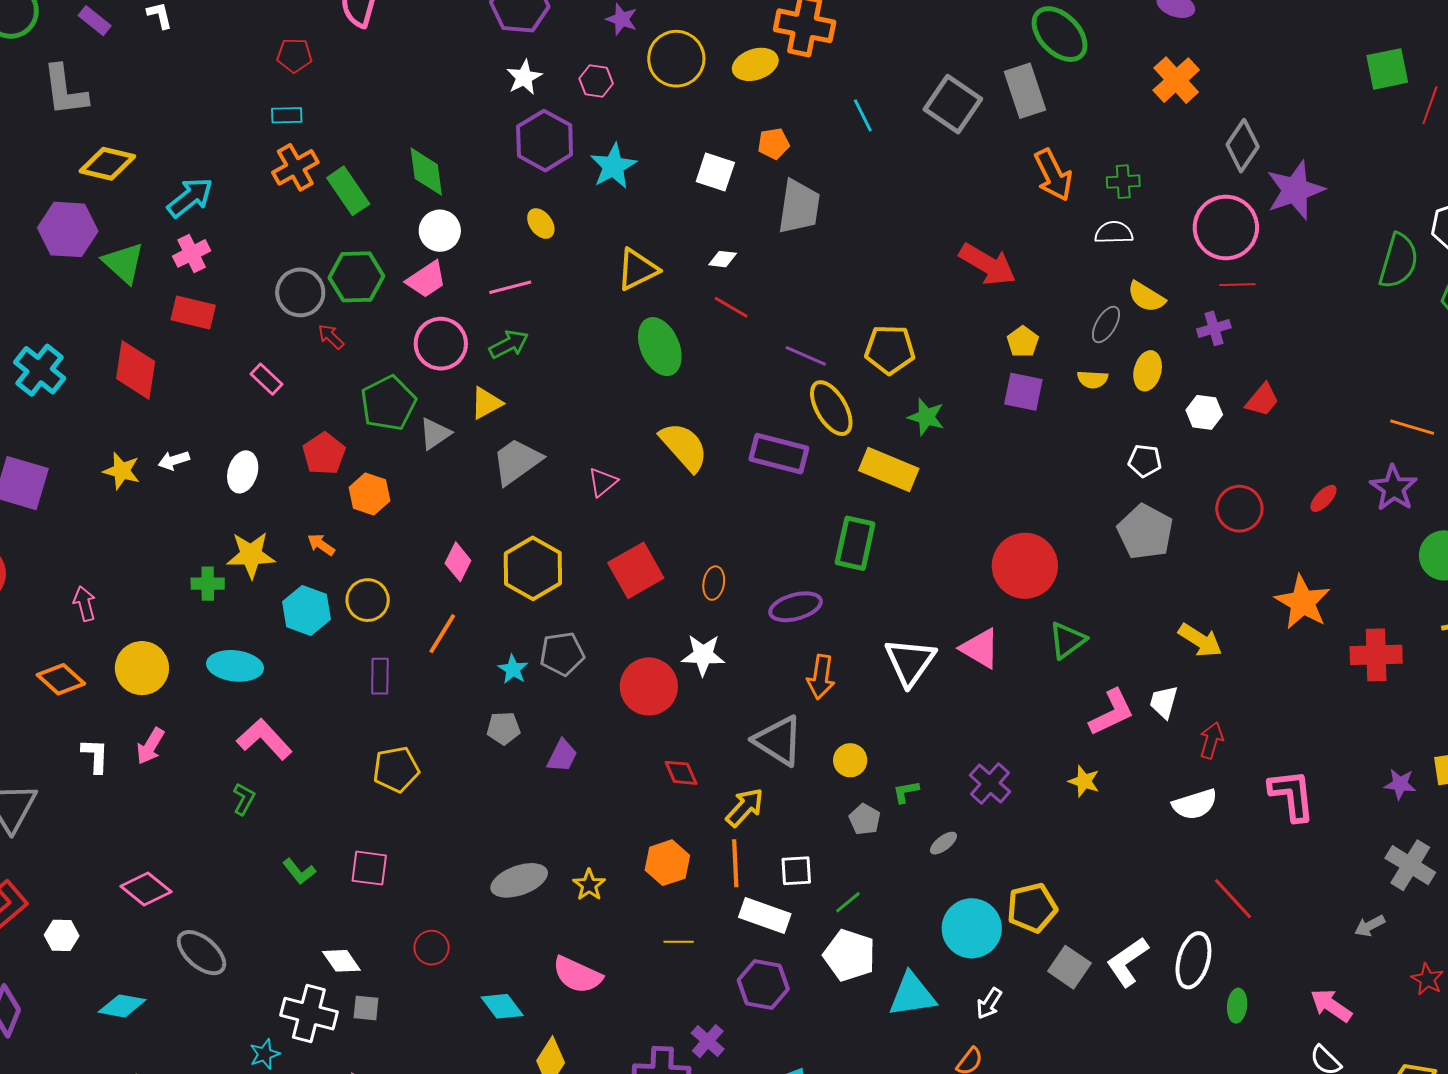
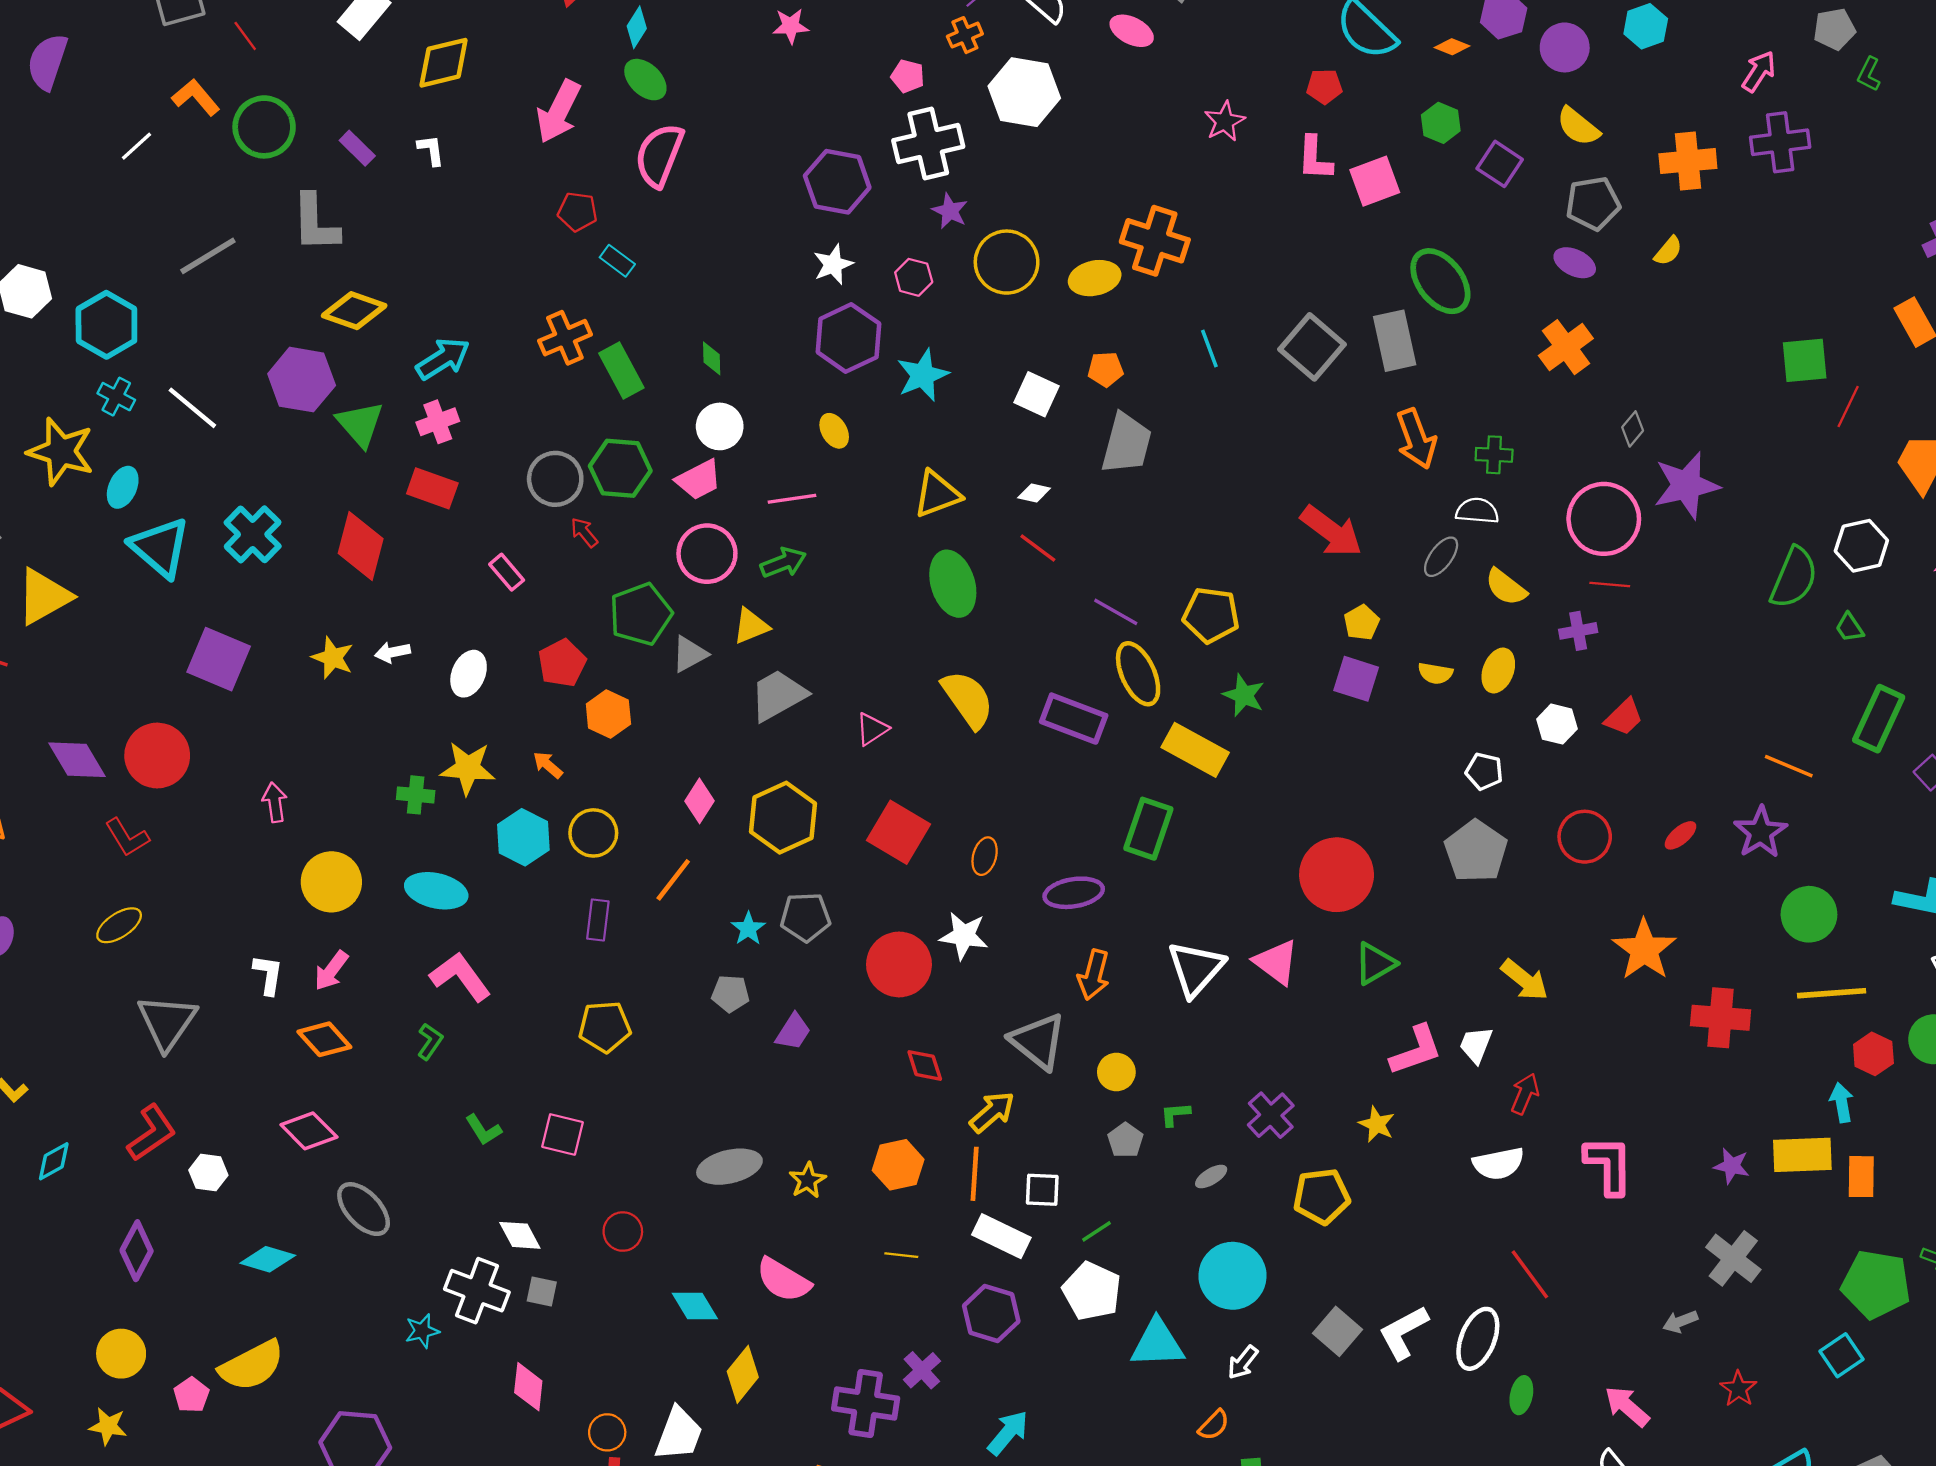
cyan rectangle: (287, 115) -> (617, 261), moved, turned 32
gray diamond: (1243, 146) -> (1633, 429), size x0.6
green diamond: (426, 172) -> (712, 358), size x0.6
gray ellipse: (1106, 324) -> (1441, 557), moved
red square: (636, 570) -> (899, 832), turned -36
orange diamond: (61, 679) -> (324, 1039), moved
yellow pentagon: (1032, 908) -> (1322, 1196), moved

